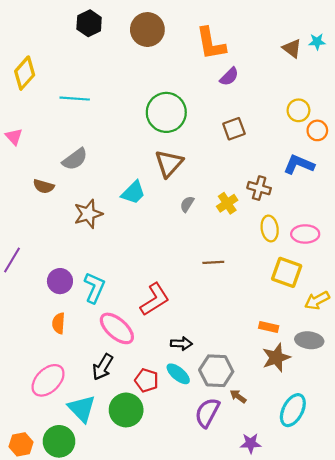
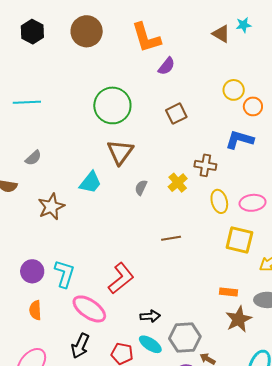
gray semicircle: (75, 159) -> (33, 158), size x0.7

